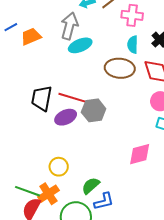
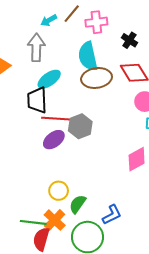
cyan ellipse: (80, 45) -> (49, 79), moved
cyan semicircle: (133, 45) -> (88, 56), moved, size x1.6
black trapezoid: (42, 98) -> (37, 100), moved
green semicircle: (91, 186) -> (78, 204), moved

